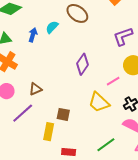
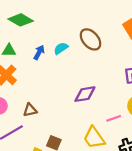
purple diamond: (82, 64) -> (85, 94), turned 35

